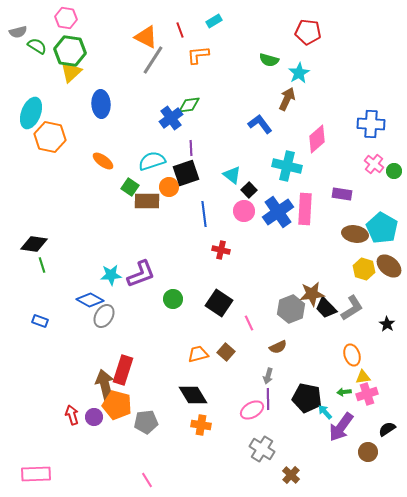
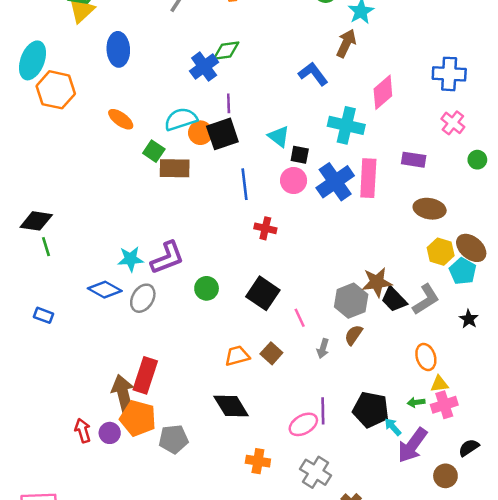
green circle: (394, 171) -> (477, 160), moved
orange circle: (169, 187) -> (200, 133), moved
black square: (249, 190) -> (300, 155), turned -35
cyan pentagon: (382, 228) -> (463, 271), moved, size x0.7
gray ellipse: (104, 316) -> (143, 298), moved
brown semicircle: (278, 347) -> (354, 335), moved, turned 150
gray arrow: (268, 376) -> (323, 348), moved
orange cross: (201, 425) -> (258, 461), moved

